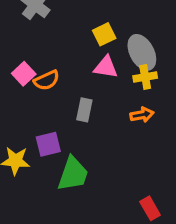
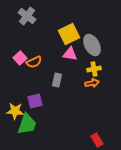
yellow square: (104, 34) -> (69, 34), size x1.5
yellow cross: (145, 77) -> (94, 69), moved
green trapezoid: (73, 174) -> (27, 124), moved

